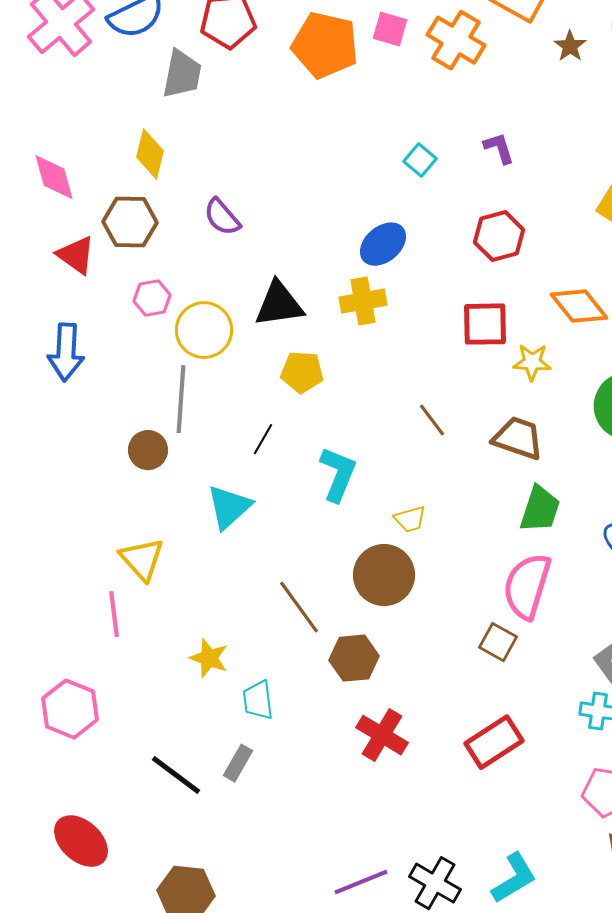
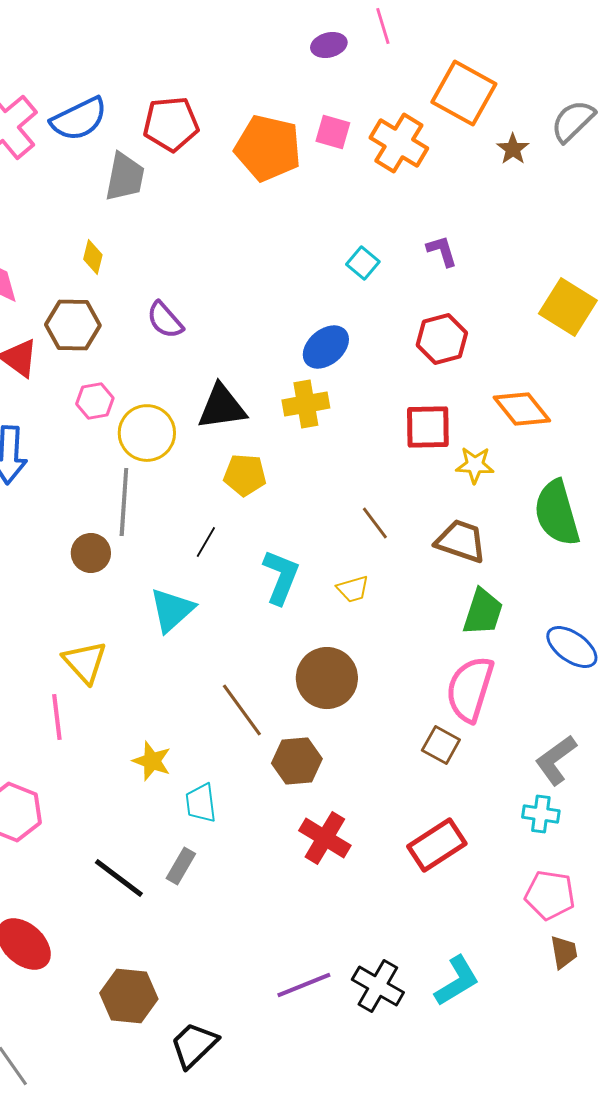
yellow diamond: (150, 154) -> (93, 257), size x0.7
yellow trapezoid: (410, 519) -> (353, 589), moved

